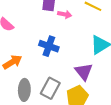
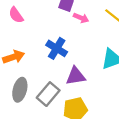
purple triangle: (84, 72) -> (76, 76), moved, turned 48

